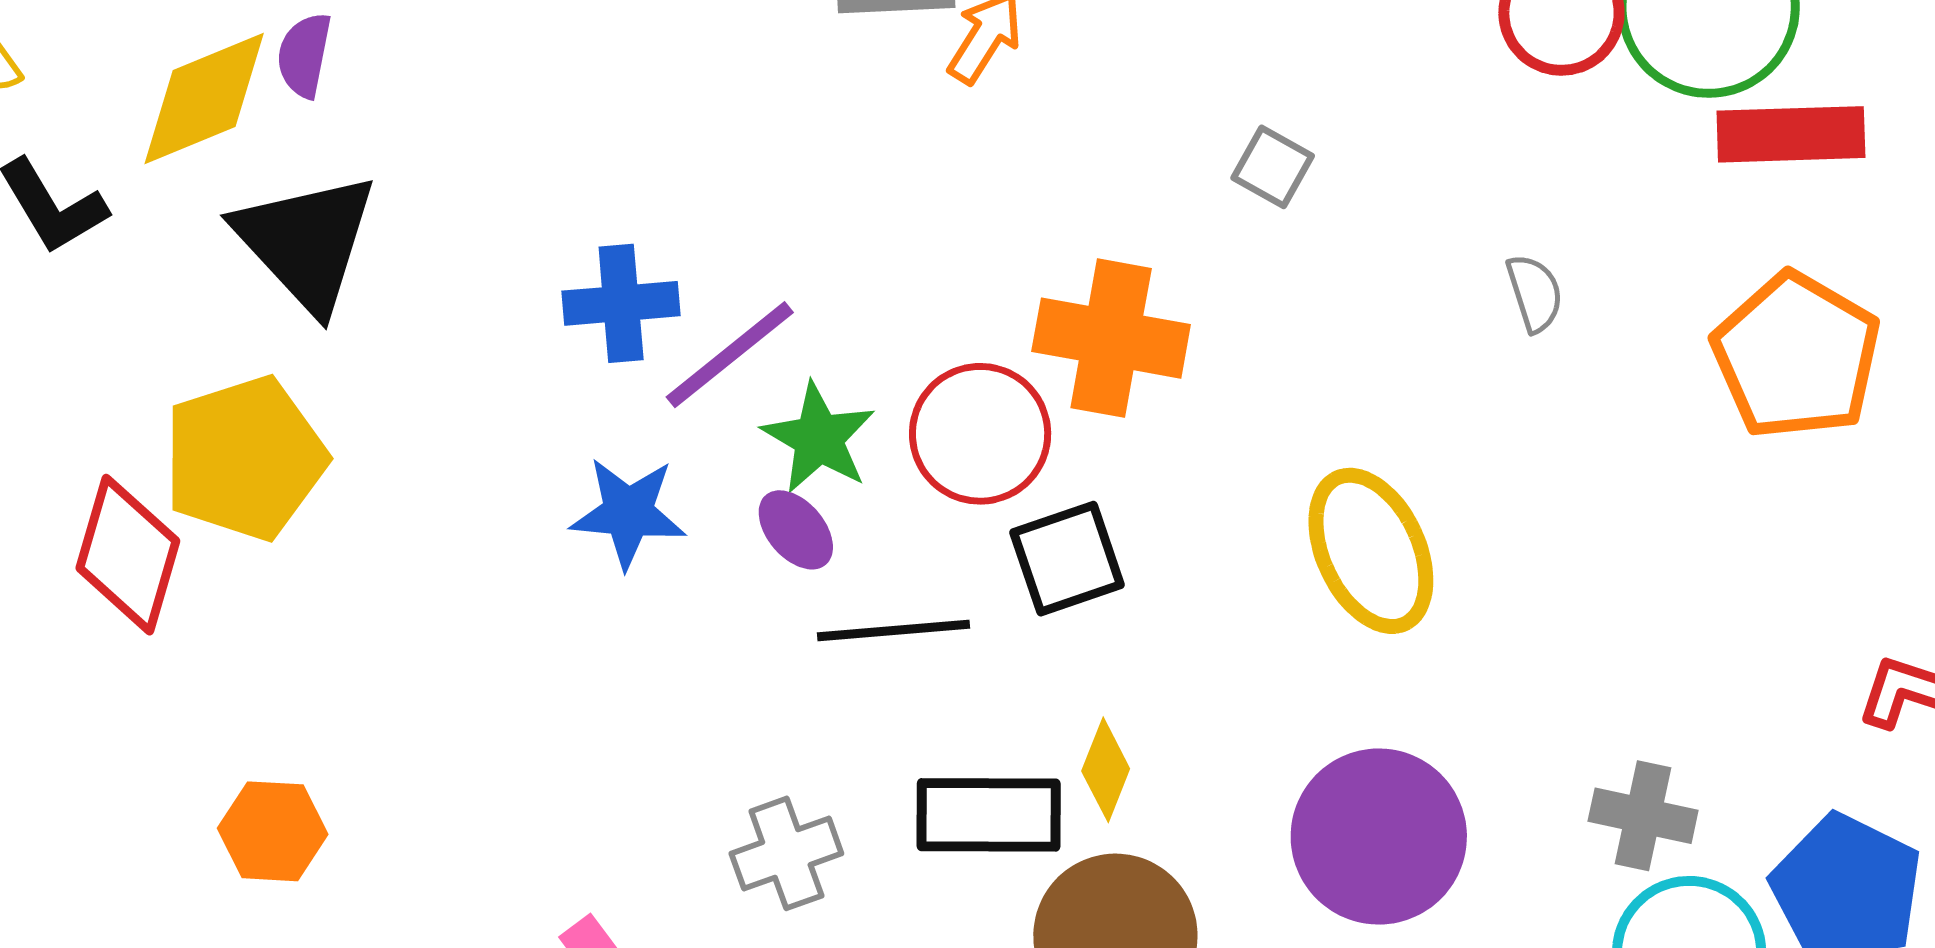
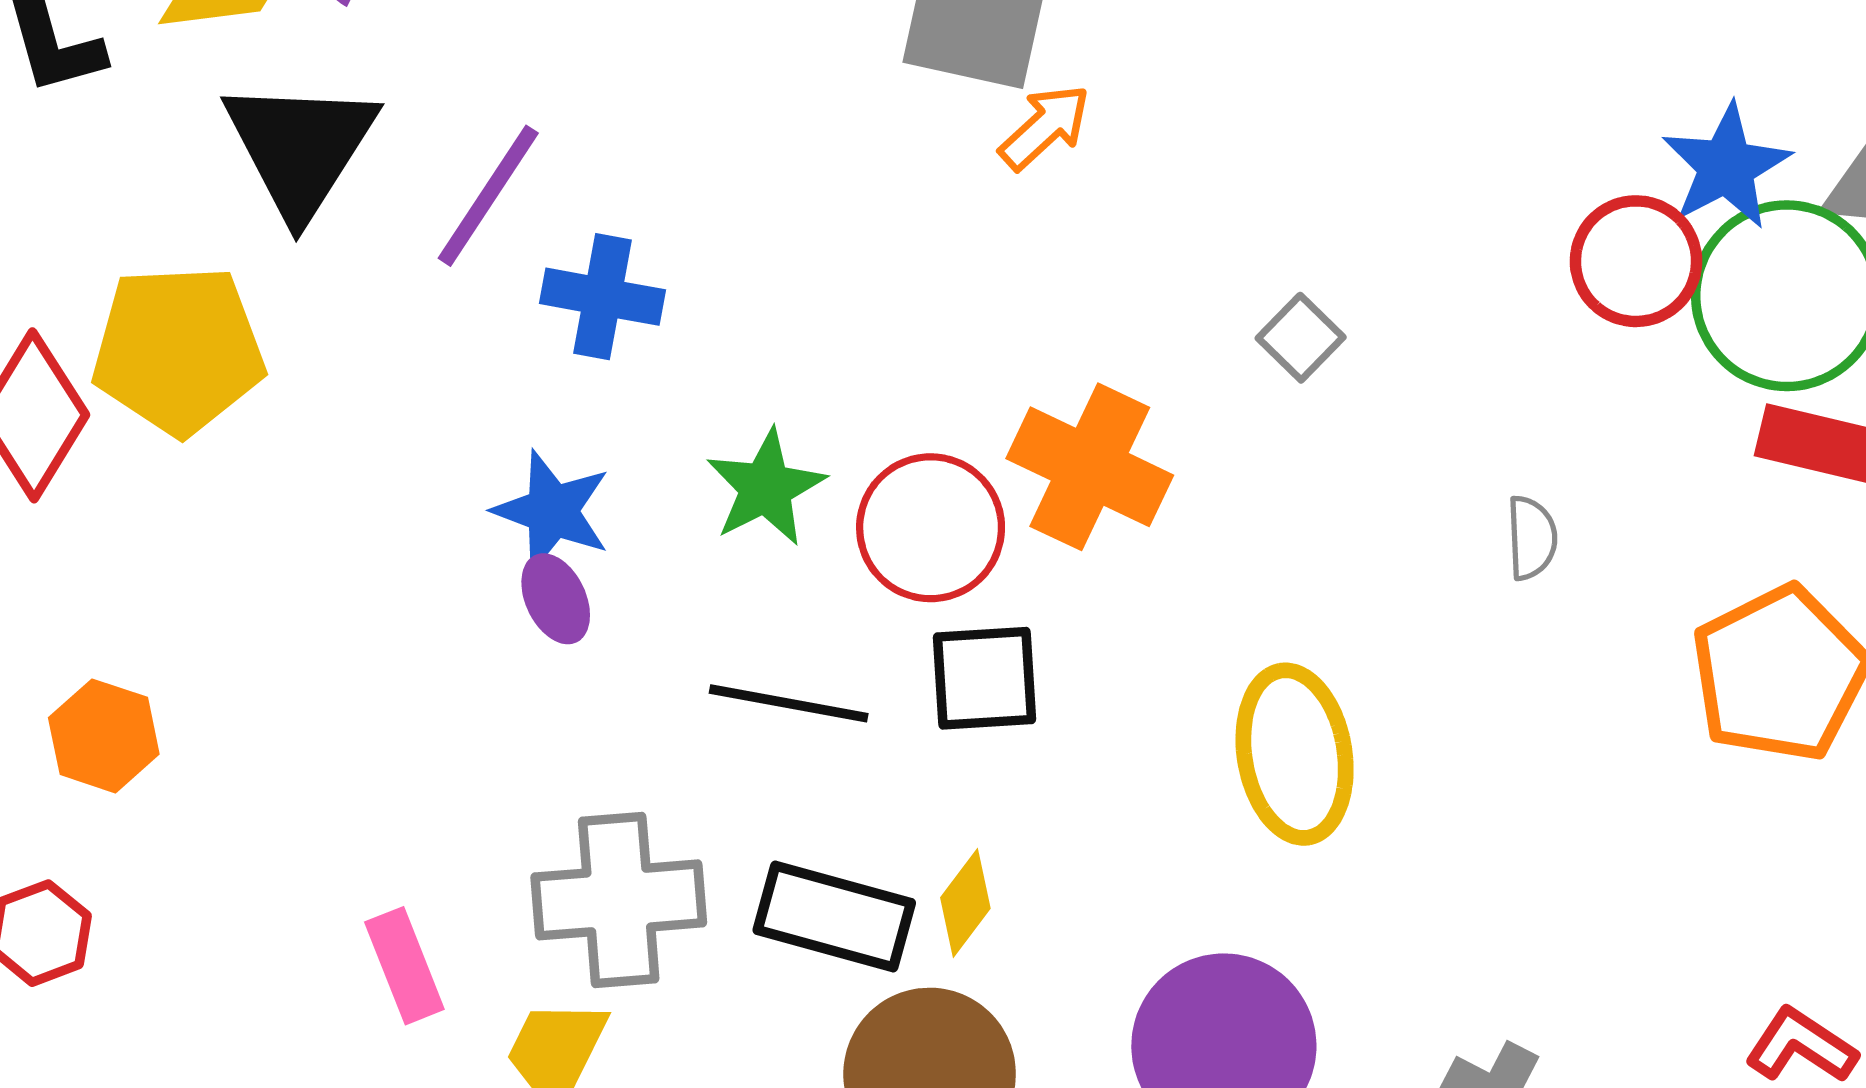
purple line: (730, 355) -> (488, 196), moved, turned -33
purple ellipse: (796, 530) -> (556, 599), moved
gray cross: (786, 853) -> (619, 900), size x1.5

